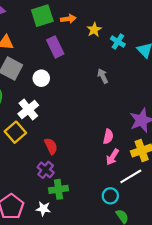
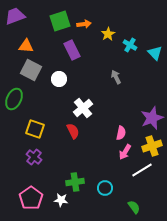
white cross: (28, 109) -> (83, 108), moved
yellow square: (15, 132) -> (35, 129), turned -30
red semicircle: (51, 146) -> (73, 131), moved
purple cross: (46, 170) -> (34, 157), moved
cyan circle: (110, 196) -> (105, 188), moved

